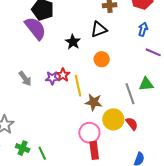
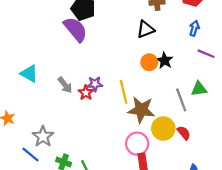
black star: (73, 42) -> (165, 61), moved
red star: (63, 75) -> (86, 93), moved
brown star: (94, 102) -> (141, 110), size x1.4

